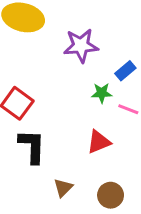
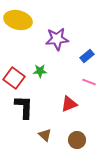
green star: (102, 93) -> (40, 71), moved
brown triangle: (63, 188) -> (45, 135), turned -32

